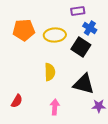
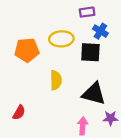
orange pentagon: (24, 30) -> (27, 50), moved
black square: (81, 47) -> (90, 52), turned -30
pink arrow: (55, 107) -> (83, 126), moved

